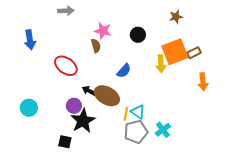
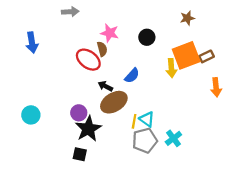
red ellipse: (66, 66) -> (88, 60), moved
black arrow: (89, 91) -> (105, 86), moved
brown ellipse: (107, 96) -> (114, 102), turned -60
black square: (65, 142) -> (80, 154), moved

